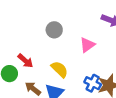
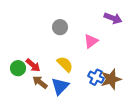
red arrow: (25, 61) -> (33, 65), moved

